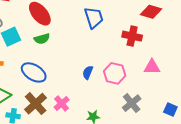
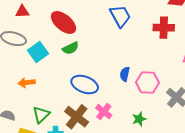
blue ellipse: (34, 72) -> (85, 85), moved
pink hexagon: (115, 73) -> (147, 83), moved

